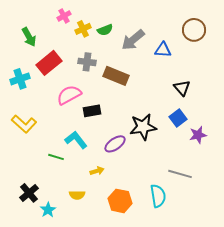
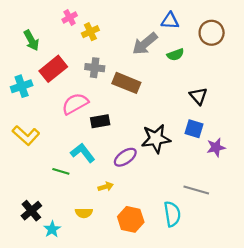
green semicircle: (105, 30) -> (175, 55), moved
blue triangle: (163, 50) -> (170, 21), moved
blue square: (178, 118) -> (194, 129), turned -36

